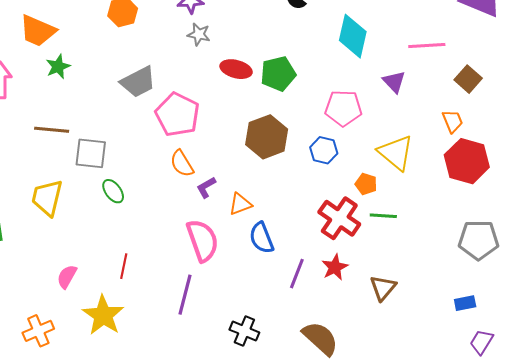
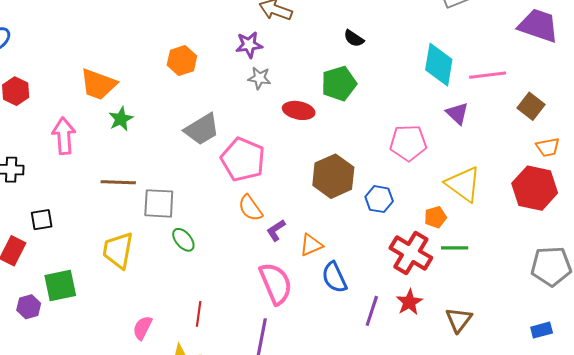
cyan diamond: (353, 36) -> (439, 65), moved
green pentagon: (278, 74) -> (339, 84), moved
orange trapezoid: (453, 121) -> (548, 147), moved, turned 105
blue hexagon: (324, 150) -> (379, 199), moved
orange pentagon: (366, 184) -> (435, 217), turned -30

